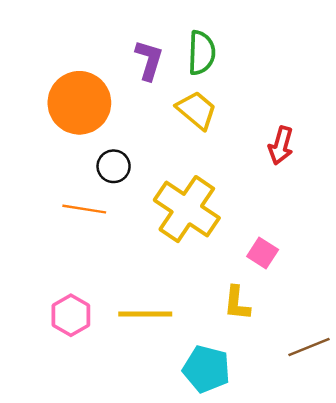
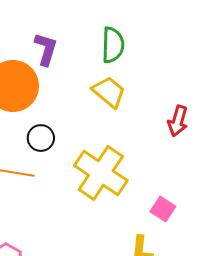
purple L-shape: (149, 60) -> (46, 49), moved

